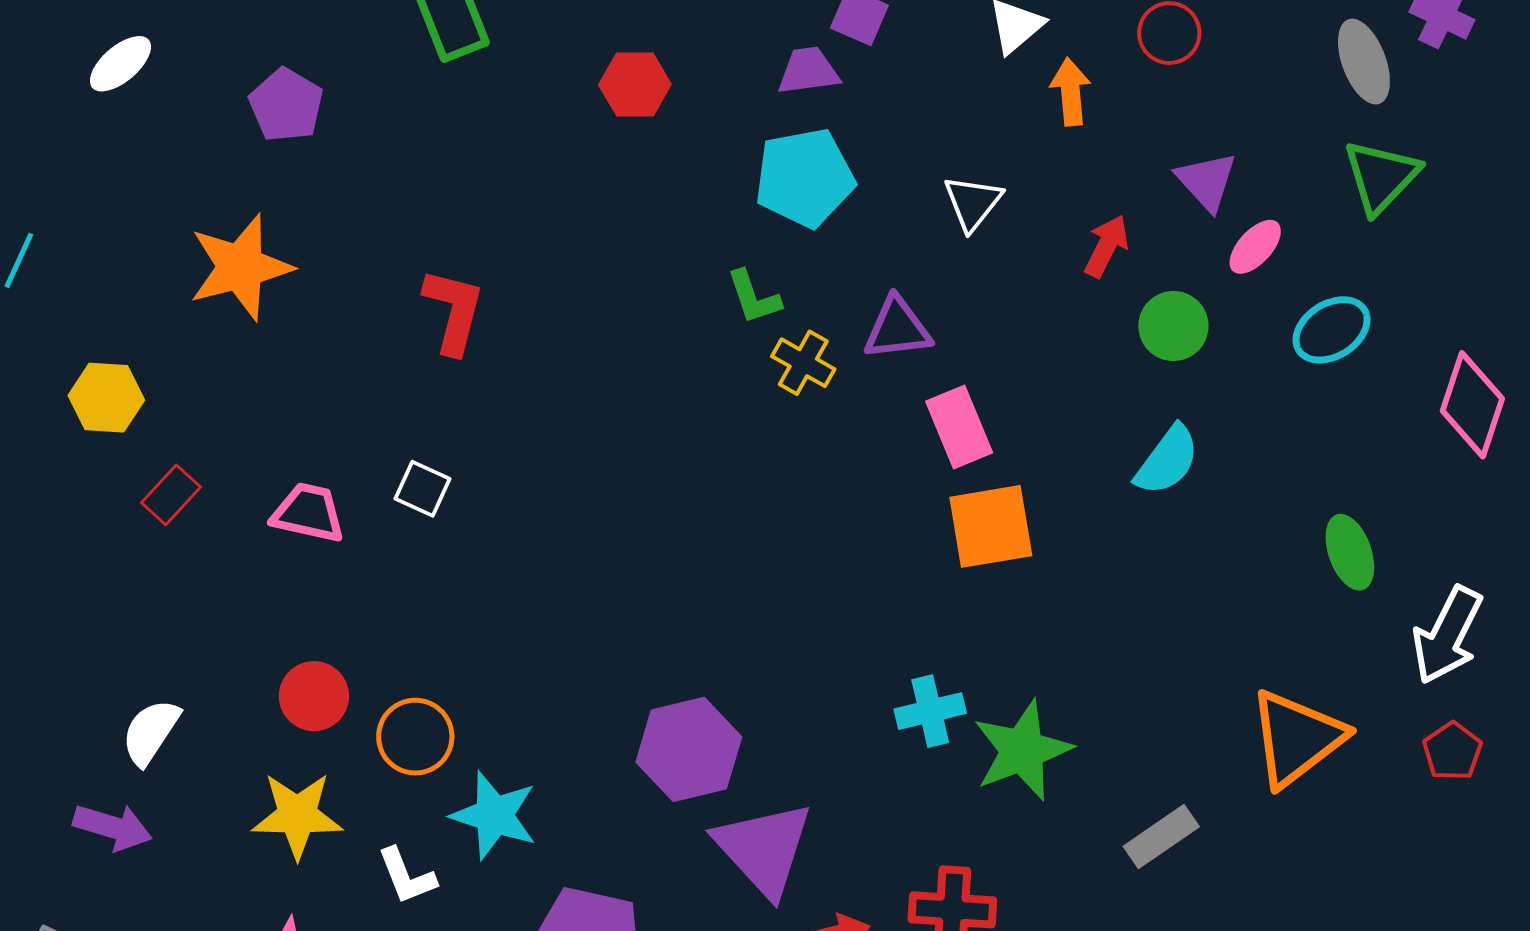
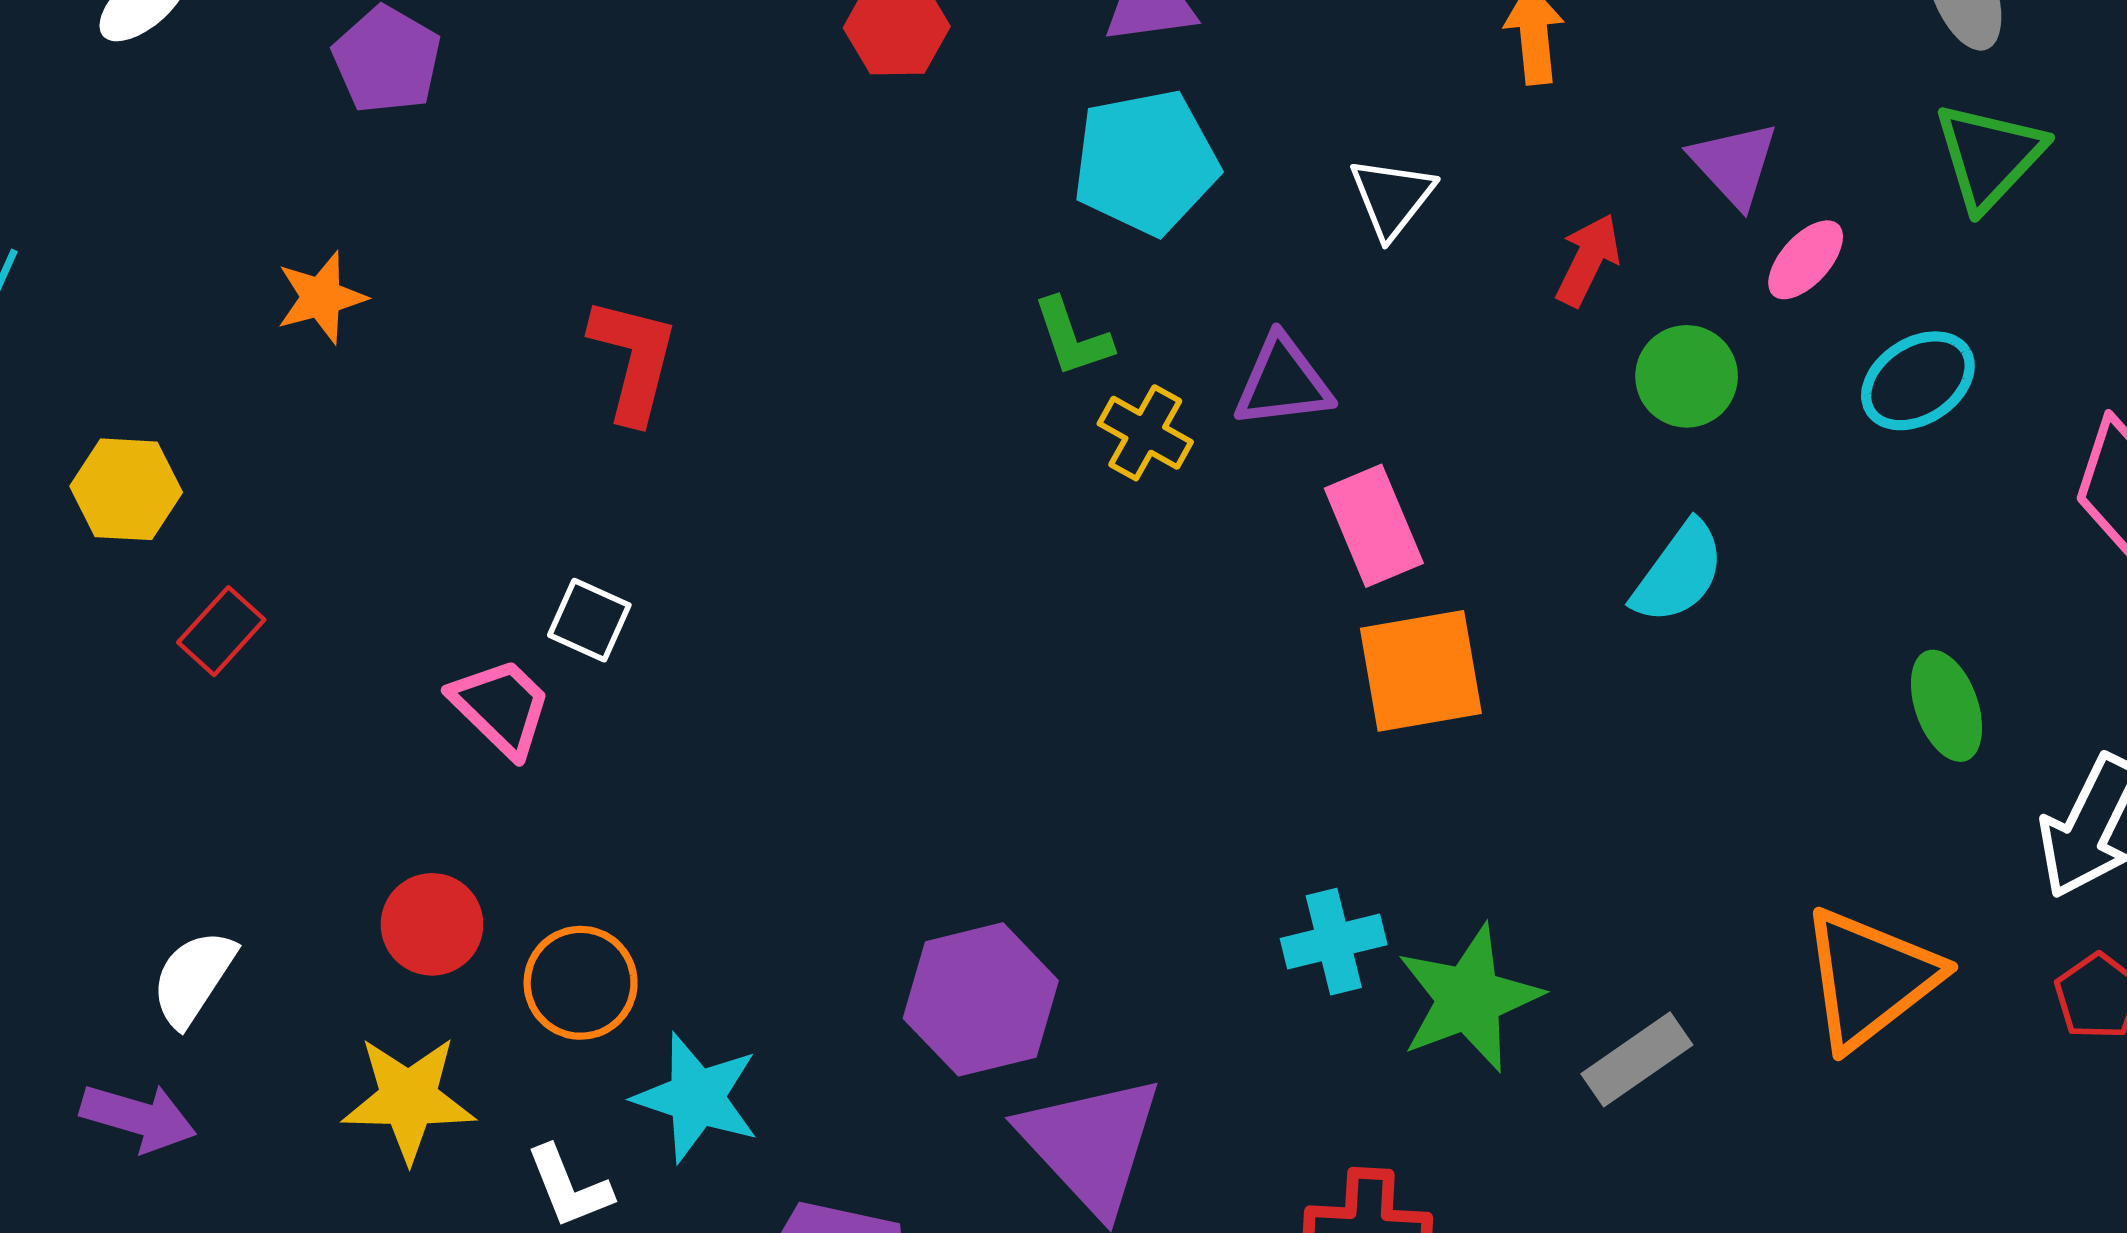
orange star: (240, 267) -> (321, 297), size x0.6
pink trapezoid: (308, 513) -> (501, 707), moved, turned 32
gray rectangle: (1161, 837) -> (1637, 1059), moved

